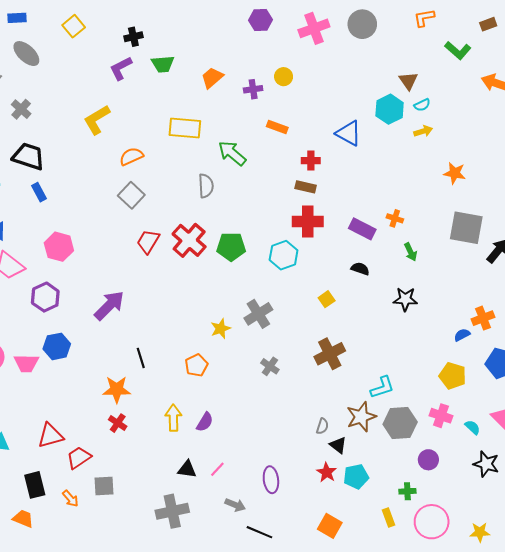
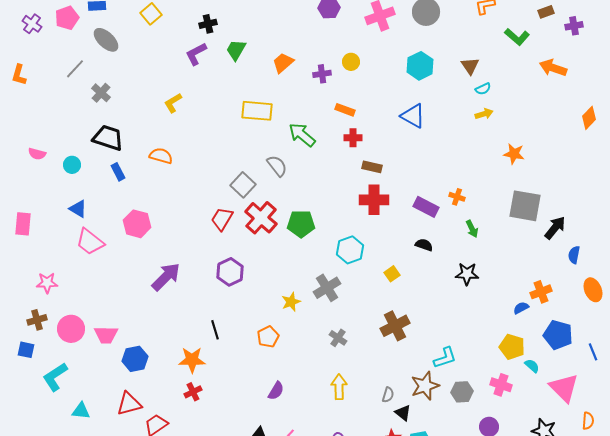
green trapezoid: (163, 64) -> (236, 50), turned 125
cyan hexagon: (390, 109) -> (420, 66), moved
yellow L-shape: (97, 120) -> (173, 103), size x0.7
orange semicircle: (131, 156) -> (161, 156), moved, turned 40
red cross: (311, 161) -> (353, 138), moved
gray semicircle: (206, 186) -> (277, 166), turned -35
gray square: (131, 195) -> (243, 185), moved
cyan hexagon: (284, 255) -> (350, 250), moved
purple hexagon: (45, 297) -> (230, 272), moved
purple arrow: (109, 305) -> (166, 277), moved
blue hexagon: (57, 346) -> (135, 359), moved
yellow arrow: (173, 418) -> (339, 387), moved
red cross: (118, 423) -> (193, 392), turned 30
gray hexagon: (400, 423) -> (462, 392), size x0.7
cyan semicircle: (472, 427) -> (532, 366), moved

